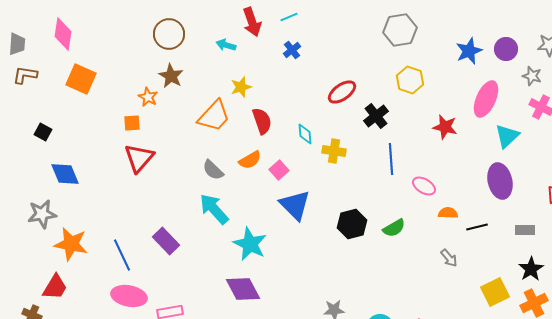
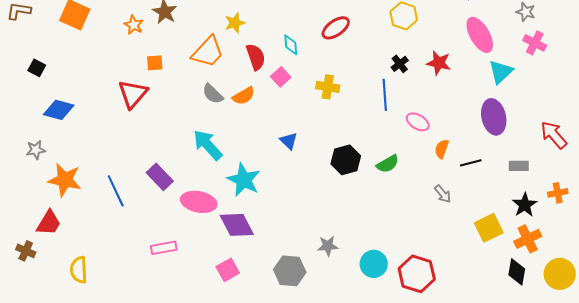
orange star: (148, 97) -> (134, 25), moved
pink ellipse: (486, 99) -> (480, 35), turned -54
black cross: (376, 116) -> (400, 64), moved, size x0.7
orange square: (132, 123) -> (155, 63), moved
cyan diamond: (305, 134) -> (291, 45), moved
gray semicircle: (213, 170) -> (213, 94), moved
pink square: (279, 170) -> (281, 77), moved
blue diamond: (65, 174) -> (59, 110), turned -52
blue triangle: (295, 205) -> (289, 141), size x0.6
orange semicircle: (448, 213) -> (442, 149), turned -72
gray star: (42, 214) -> (36, 150), size x0.7
pink ellipse: (129, 296) -> (199, 202), moved

